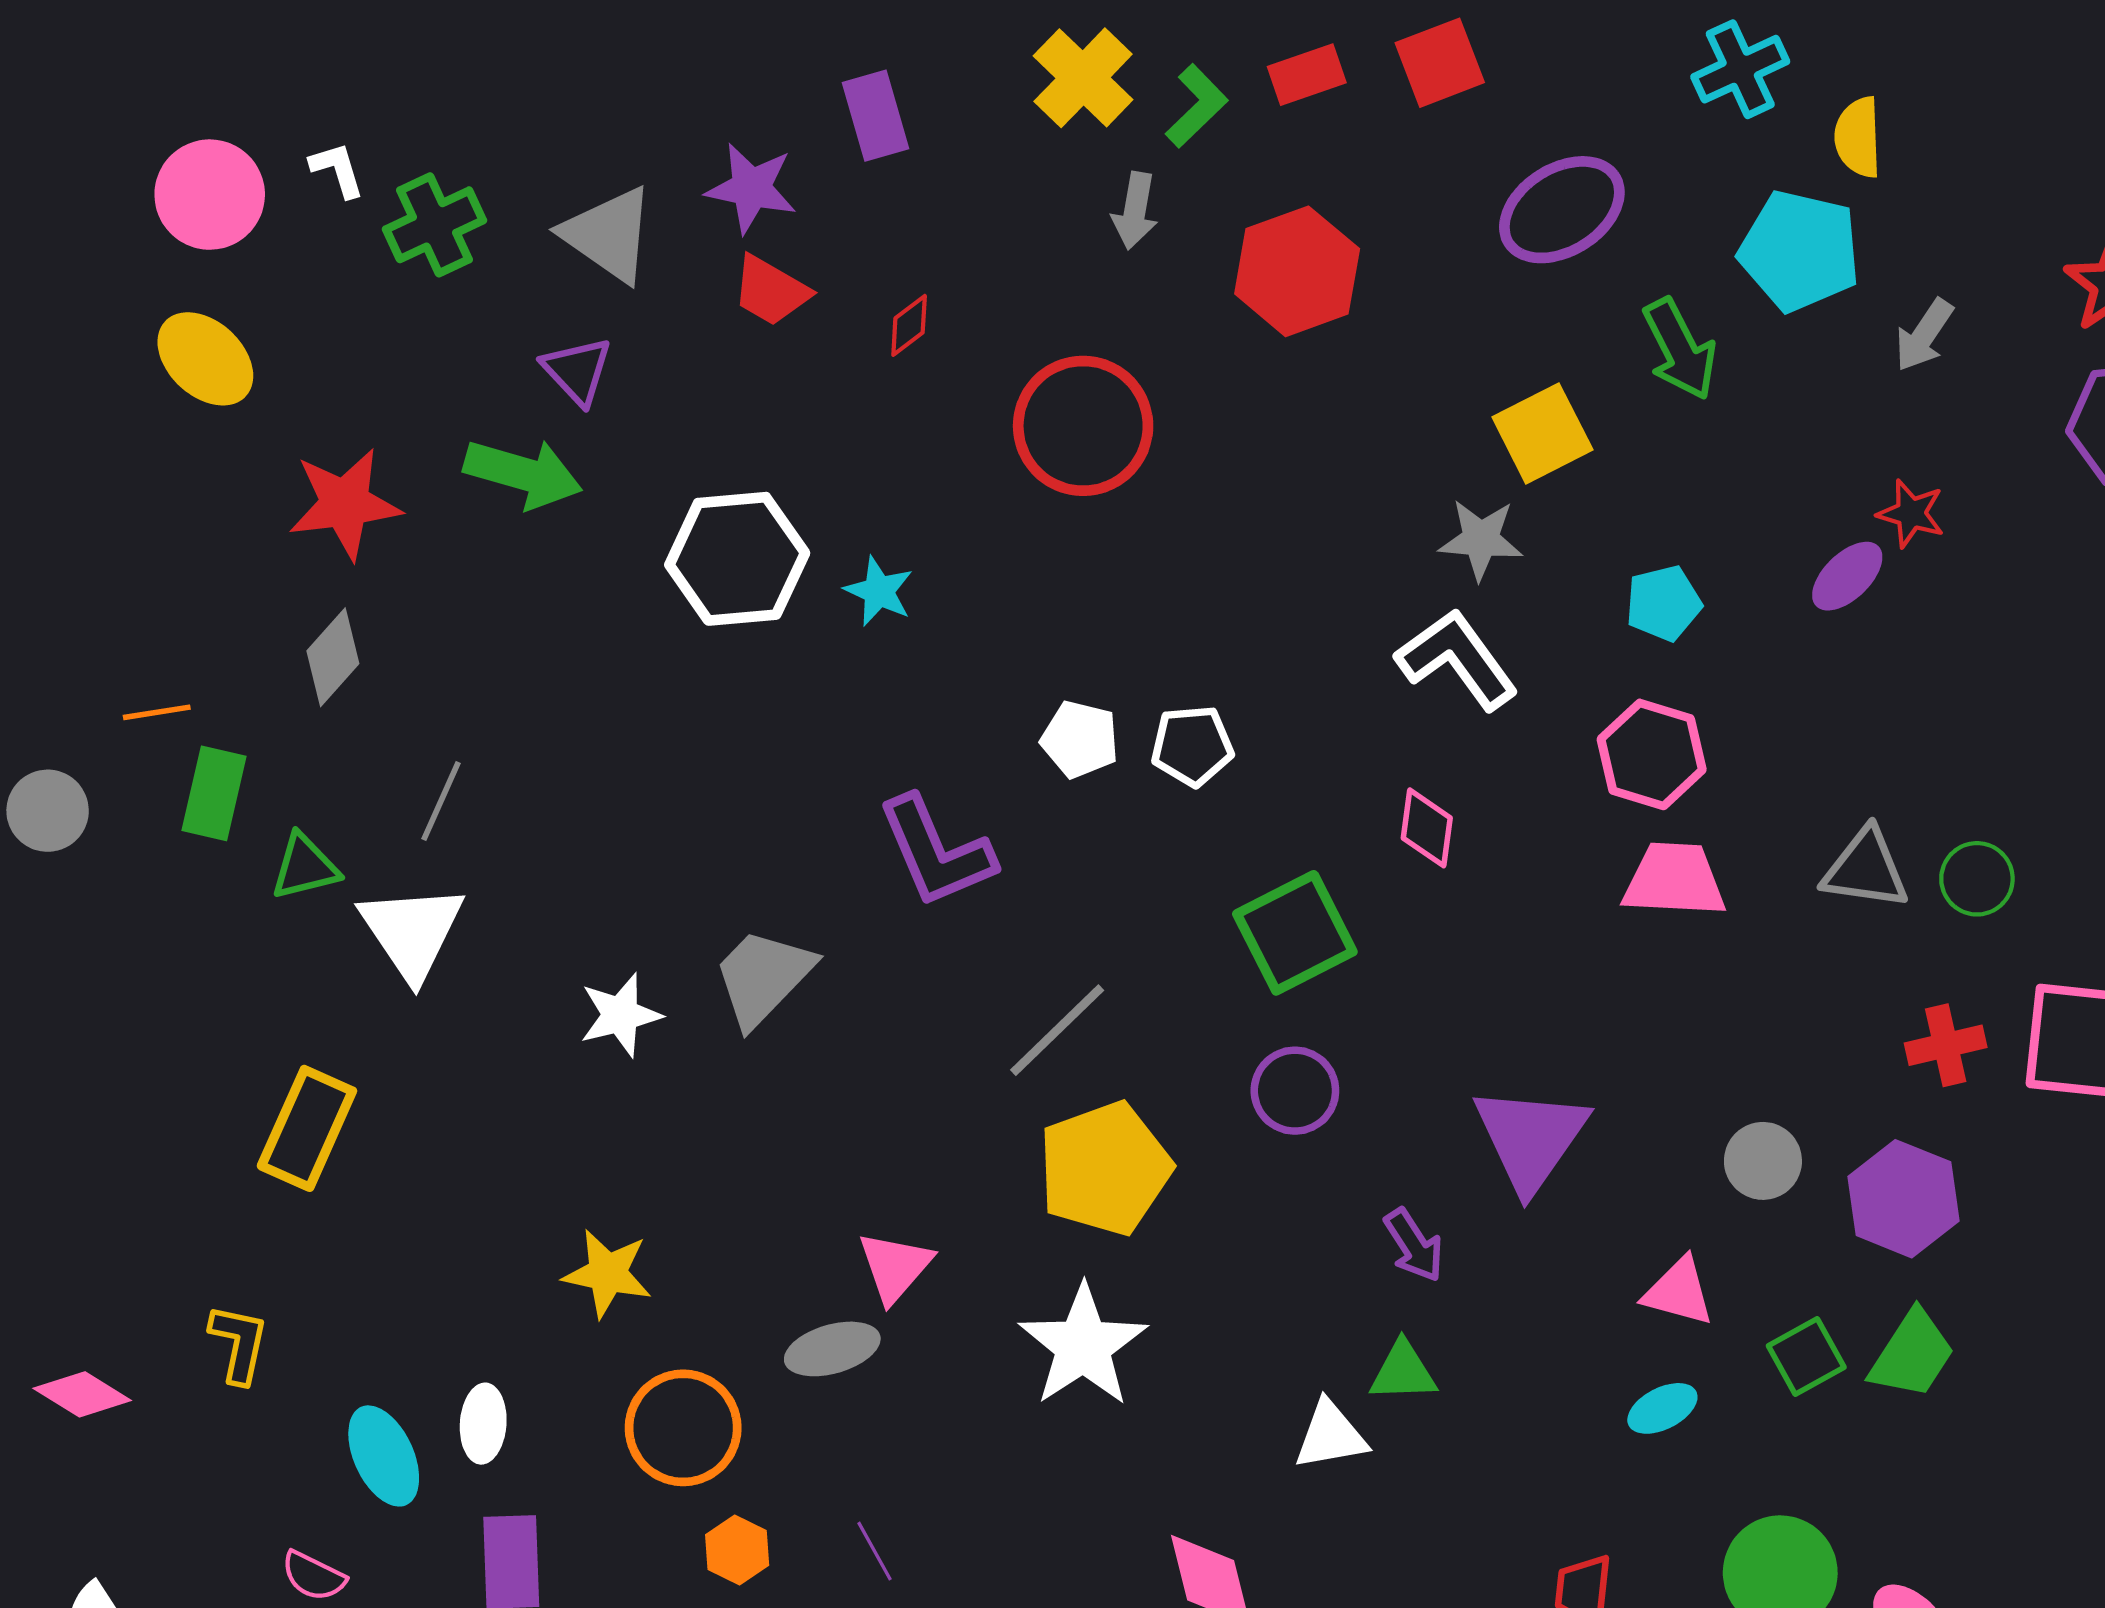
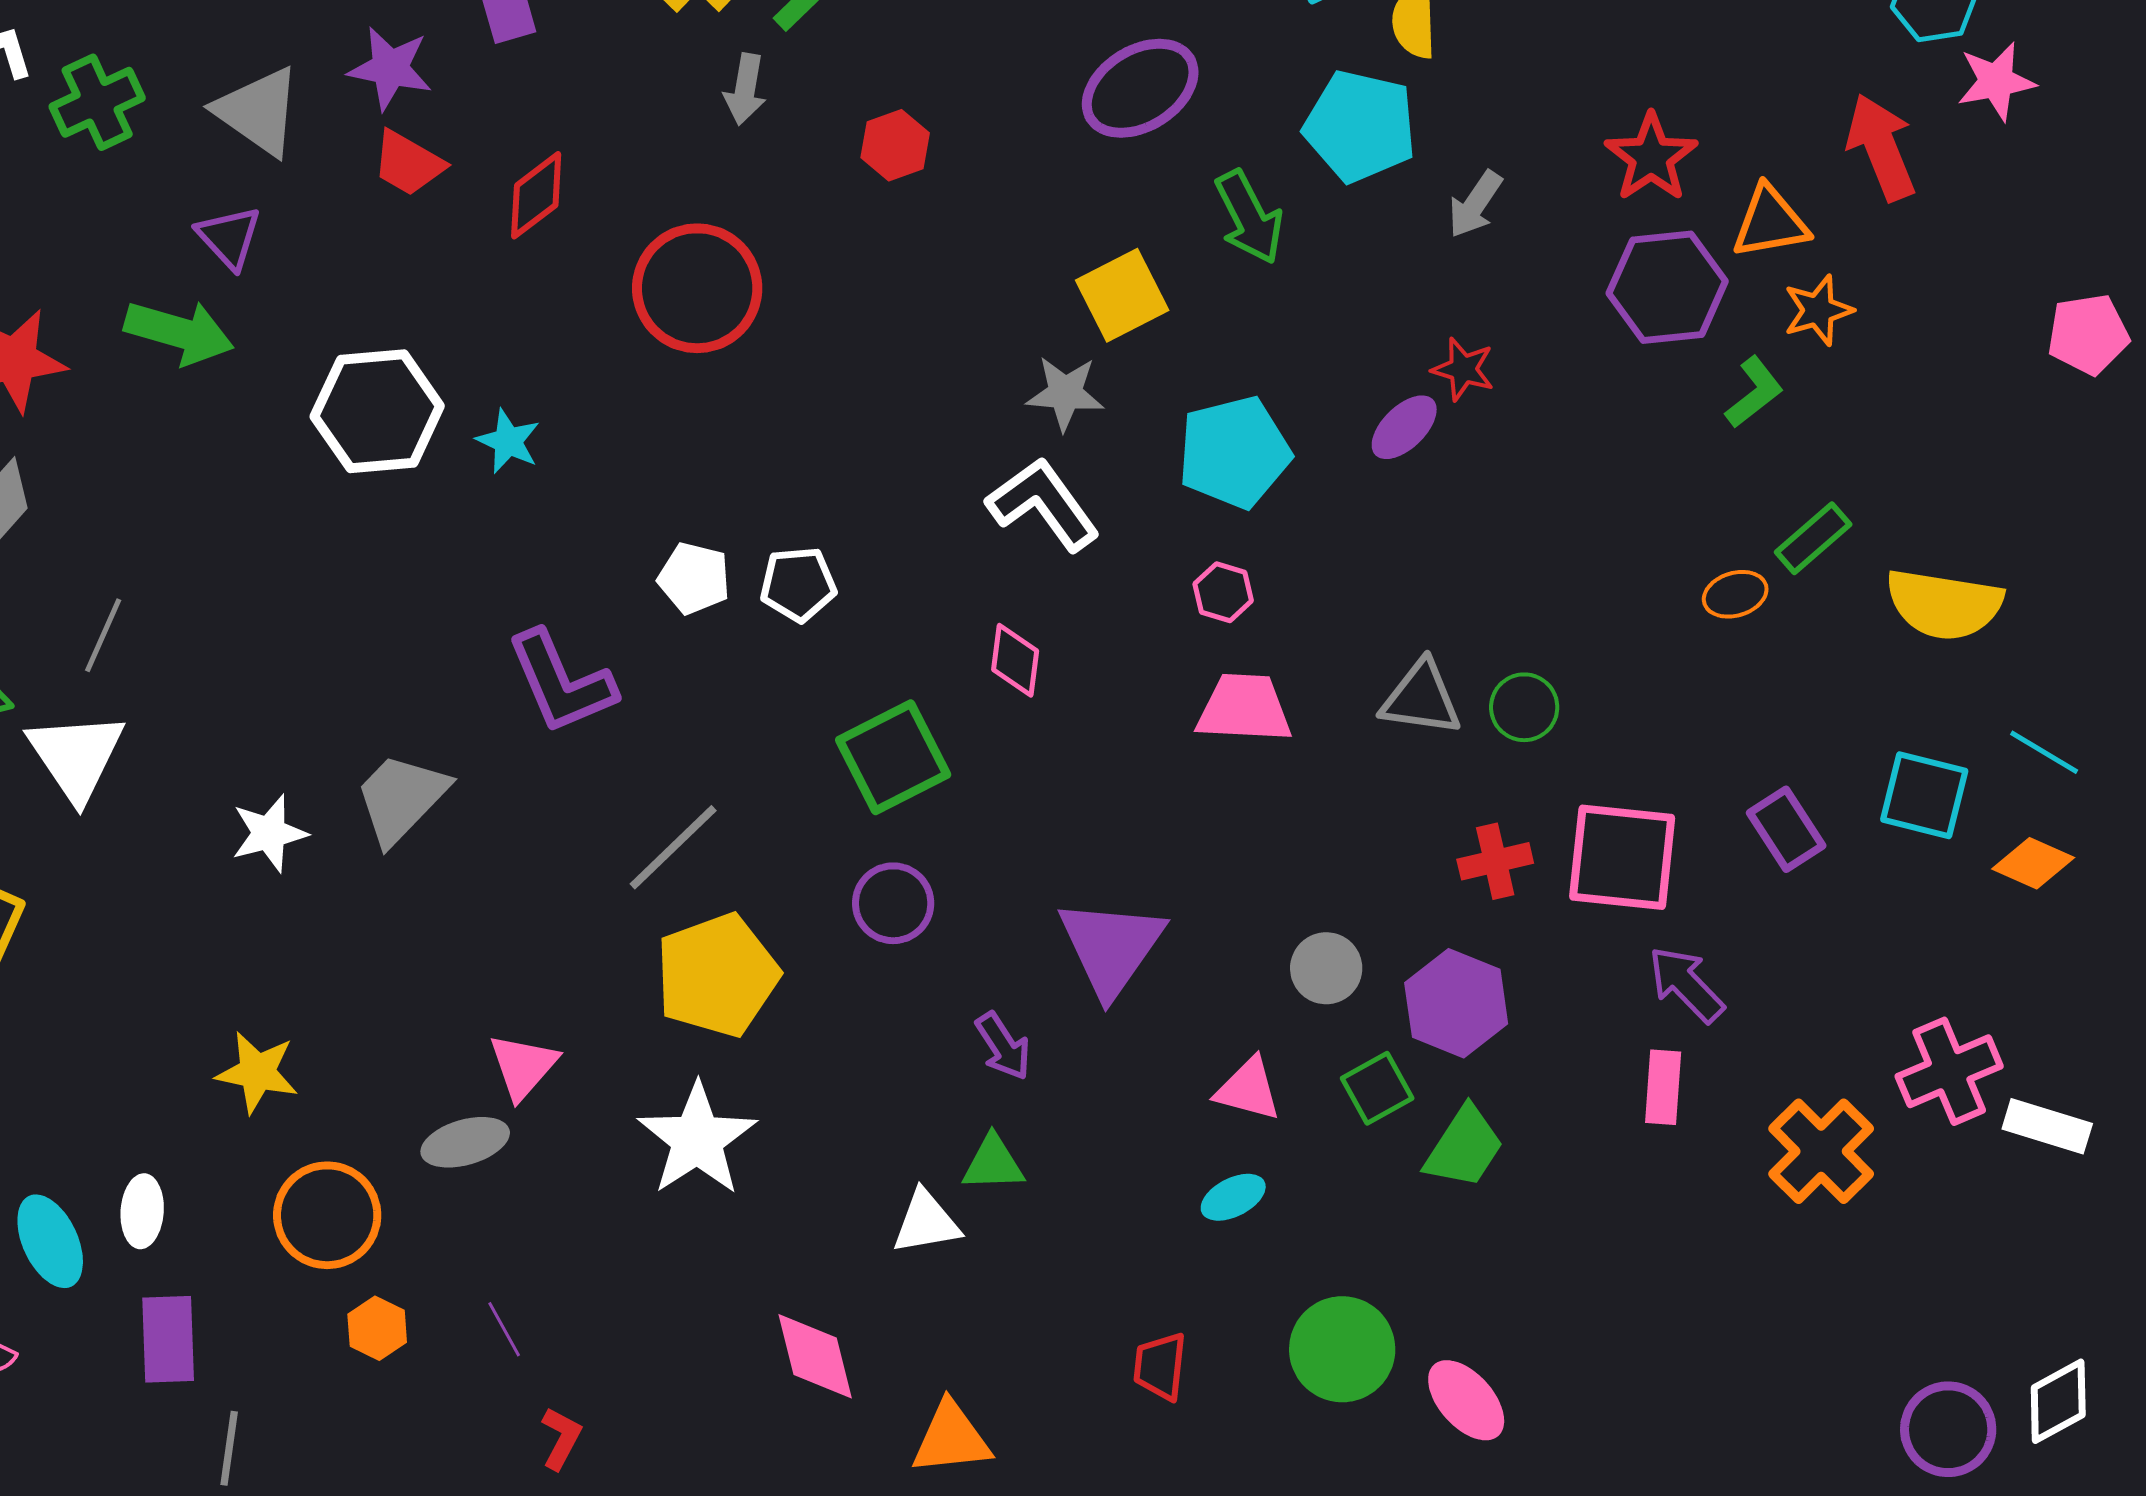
red hexagon: (1297, 271) -> (895, 145), size x0.6
red diamond: (909, 325) -> (536, 195), size x1.5
cyan pentagon: (1664, 603) -> (1234, 452), size x1.6
pink hexagon: (1652, 754) -> (1223, 592), size x0.6
green square: (1806, 1357) -> (1377, 1088), moved

